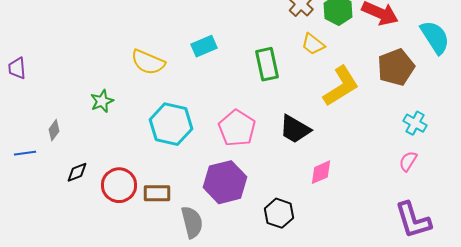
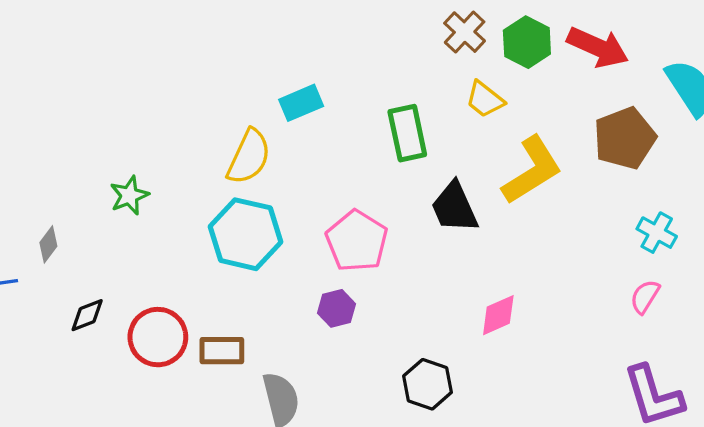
yellow semicircle: (148, 62) -> (249, 157), moved, turned -88
black trapezoid: (295, 129) -> (454, 207), moved, turned 36
purple hexagon: (225, 182) -> (337, 308), moved, size x0.5

